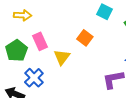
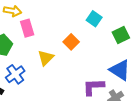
pink rectangle: (40, 41) -> (27, 28), moved

